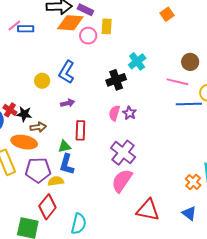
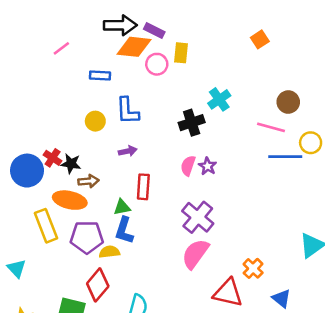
blue rectangle: (26, 29) -> (100, 75), moved
blue L-shape: (67, 72) -> (127, 111), turned -35
orange cross: (193, 182) -> (253, 268), moved

